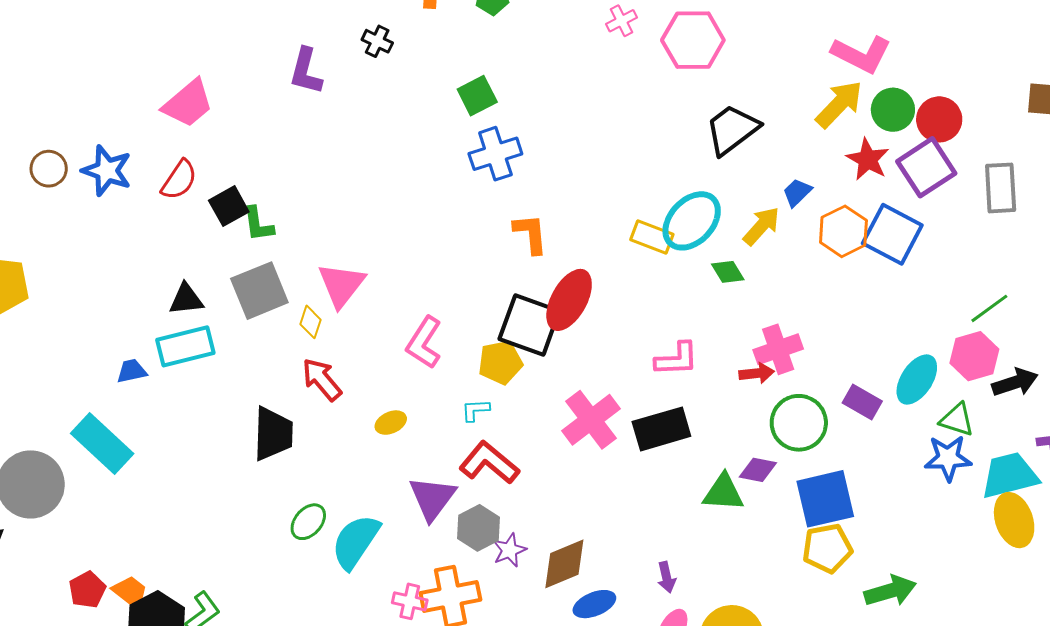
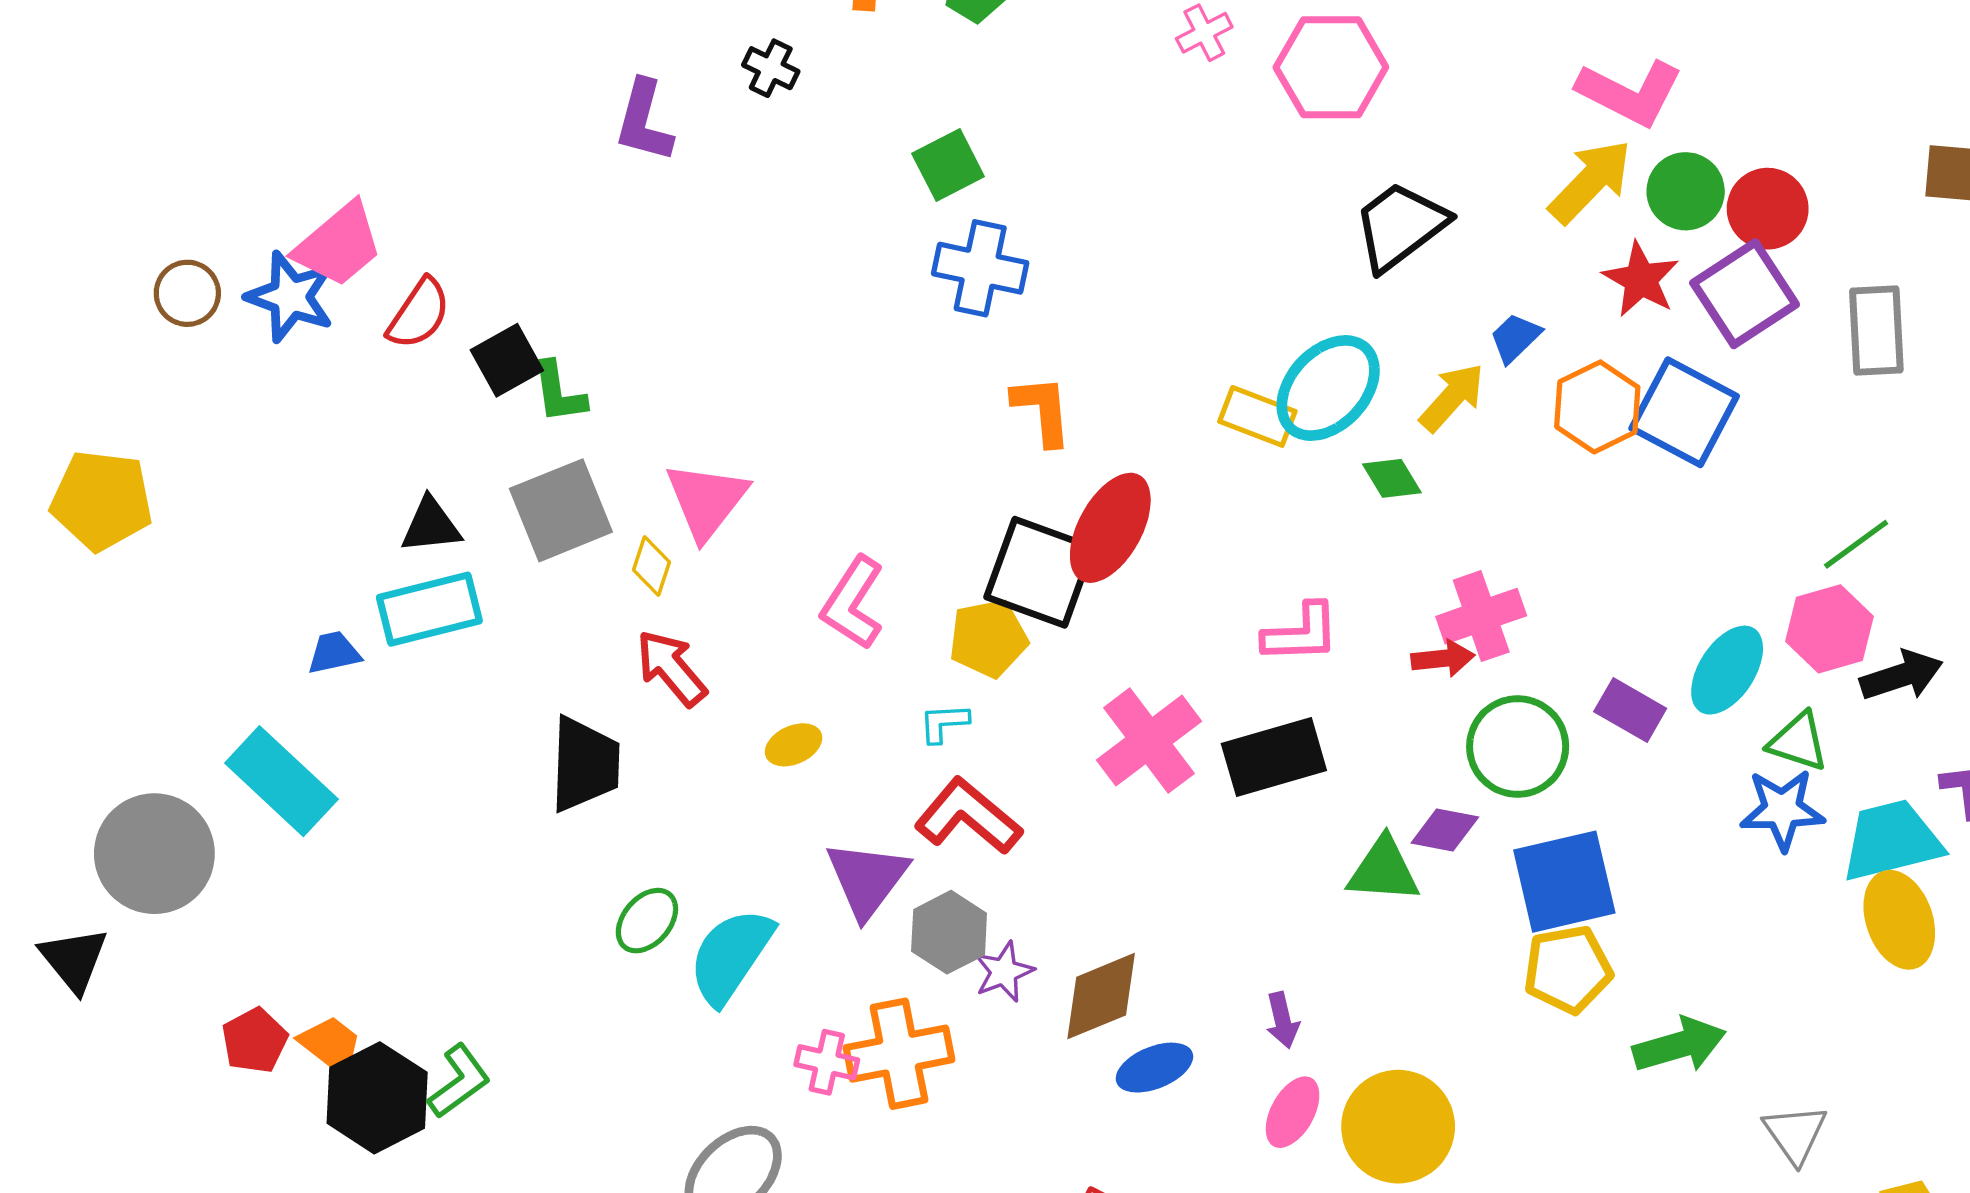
pink trapezoid: (188, 103) -> (339, 245), moved
blue cross: (495, 154) -> (980, 268), turned 30

